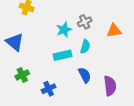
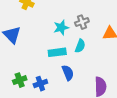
green cross: (22, 75) -> (20, 80), moved
blue semicircle: (85, 75) -> (68, 73), moved

